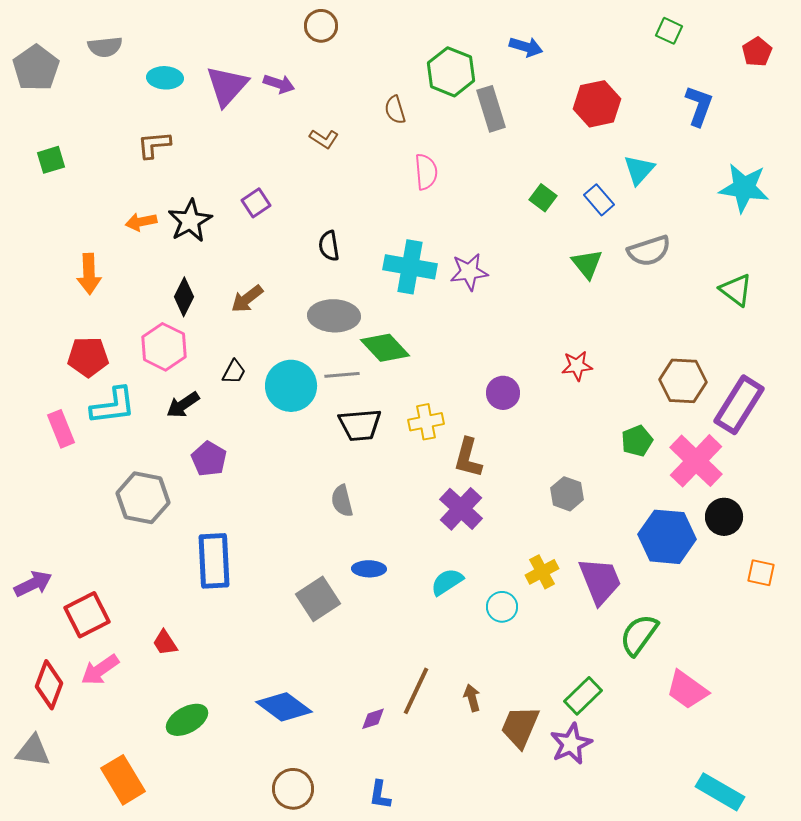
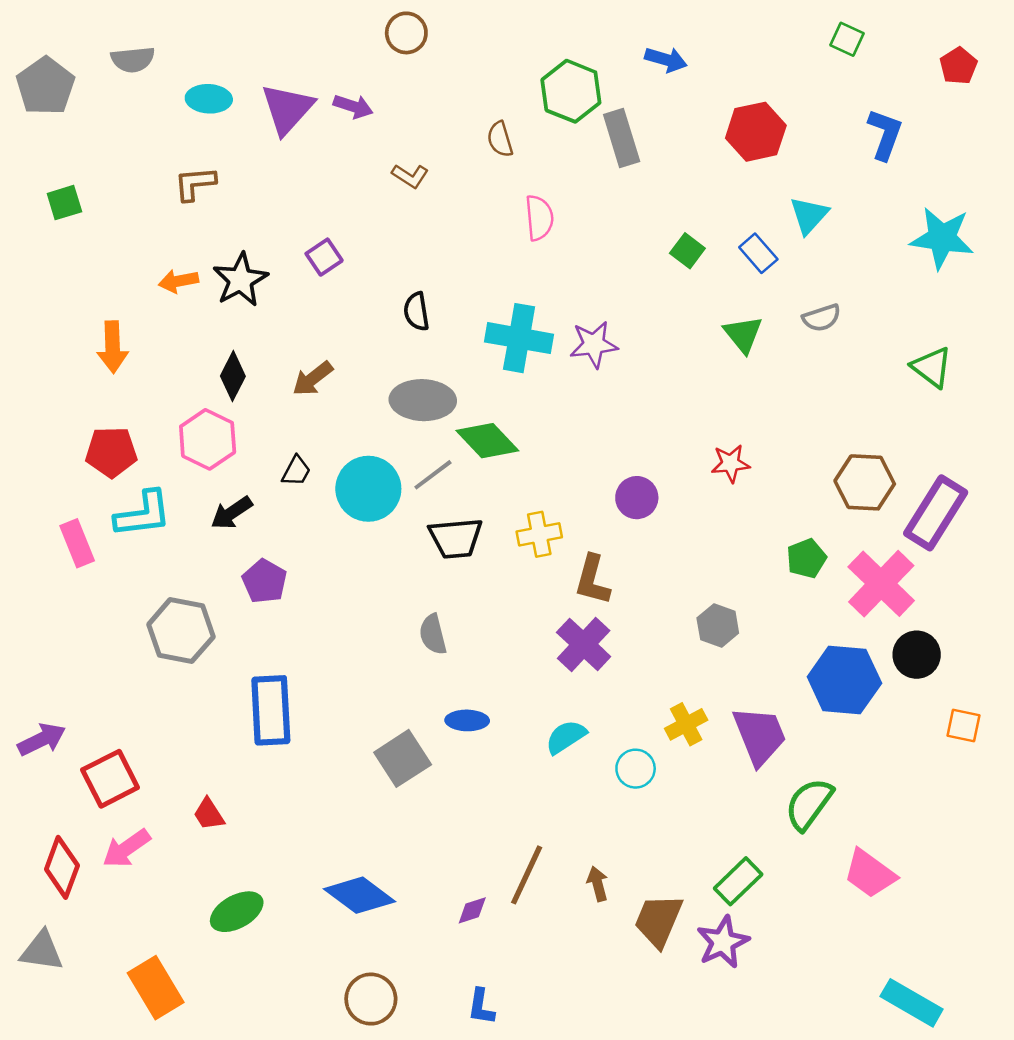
gray semicircle: (649, 251) -> (822, 318), size x0.7
gray line: (342, 375) -> (433, 475), turned -32

